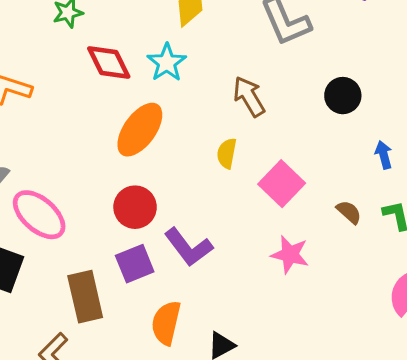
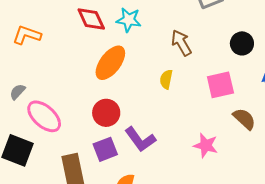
cyan star: (167, 63) -> (129, 20), turned -30
pink square: (282, 184) -> (220, 85), moved, turned 32
brown semicircle: (349, 212) -> (244, 119), size x1.4

